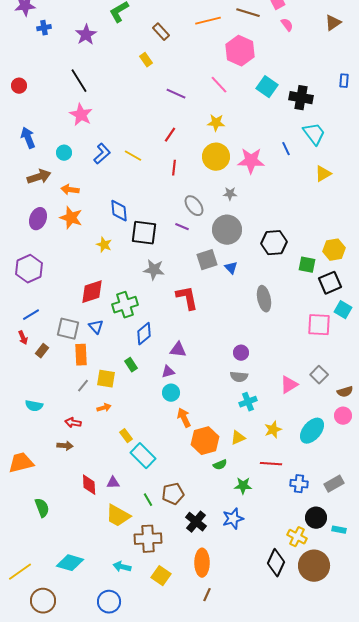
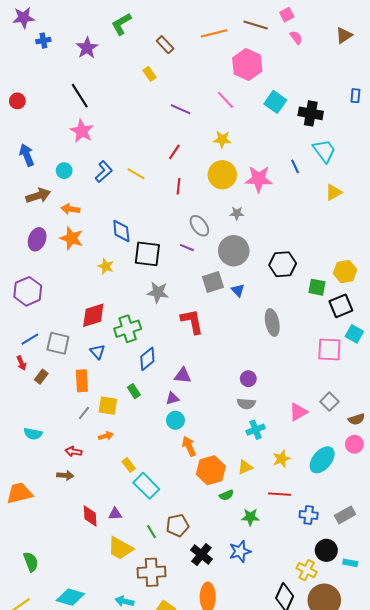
gray square: (68, 329) -> (58, 343), moved
green semicircle: (42, 508) -> (31, 562), moved

